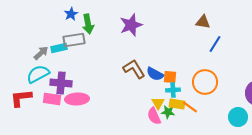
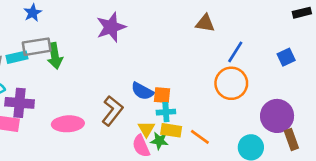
green arrow: (88, 24) -> (55, 56), moved
blue line: (215, 44) -> (235, 52), moved
brown L-shape: (134, 69) -> (112, 111), moved, turned 70
orange circle: (205, 82) -> (231, 83), moved
pink ellipse: (77, 99) -> (68, 124), moved
orange line: (190, 107) -> (200, 137), moved

